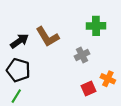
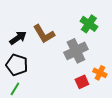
green cross: (96, 26) -> (89, 24), turned 36
gray cross: (82, 55) -> (76, 51), size x1.6

